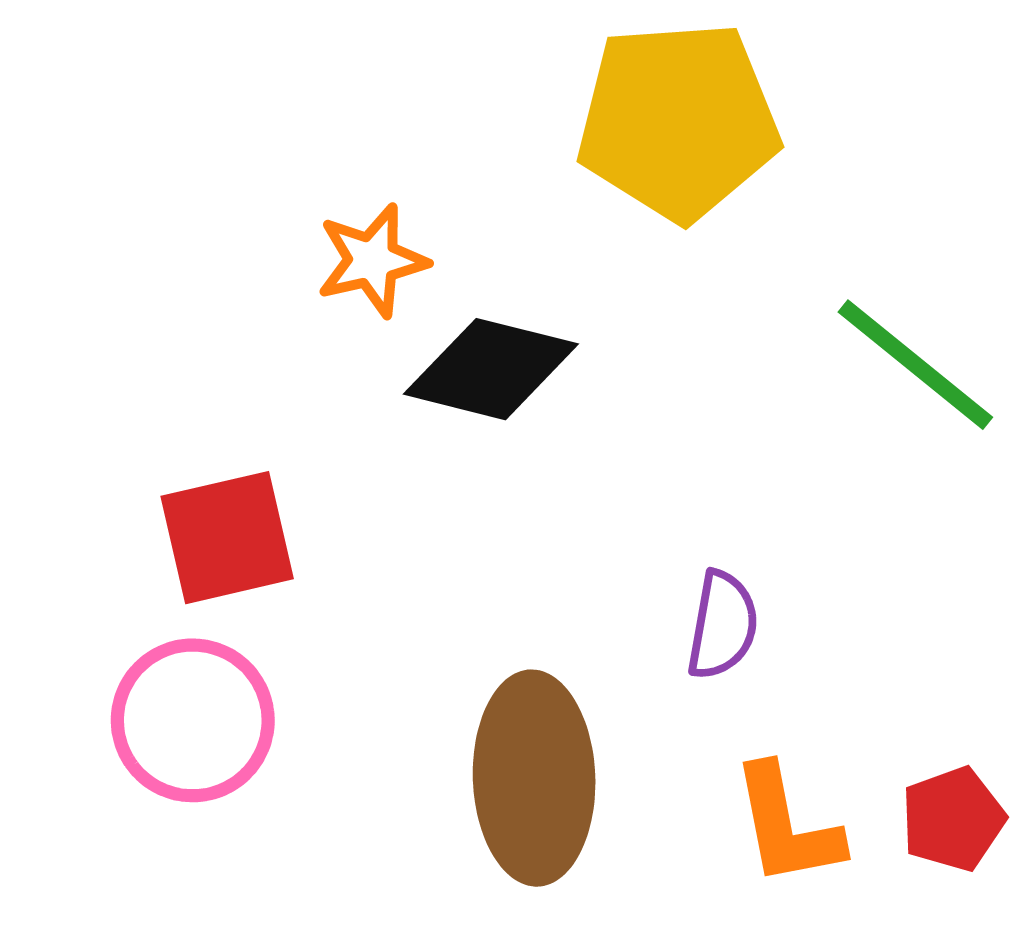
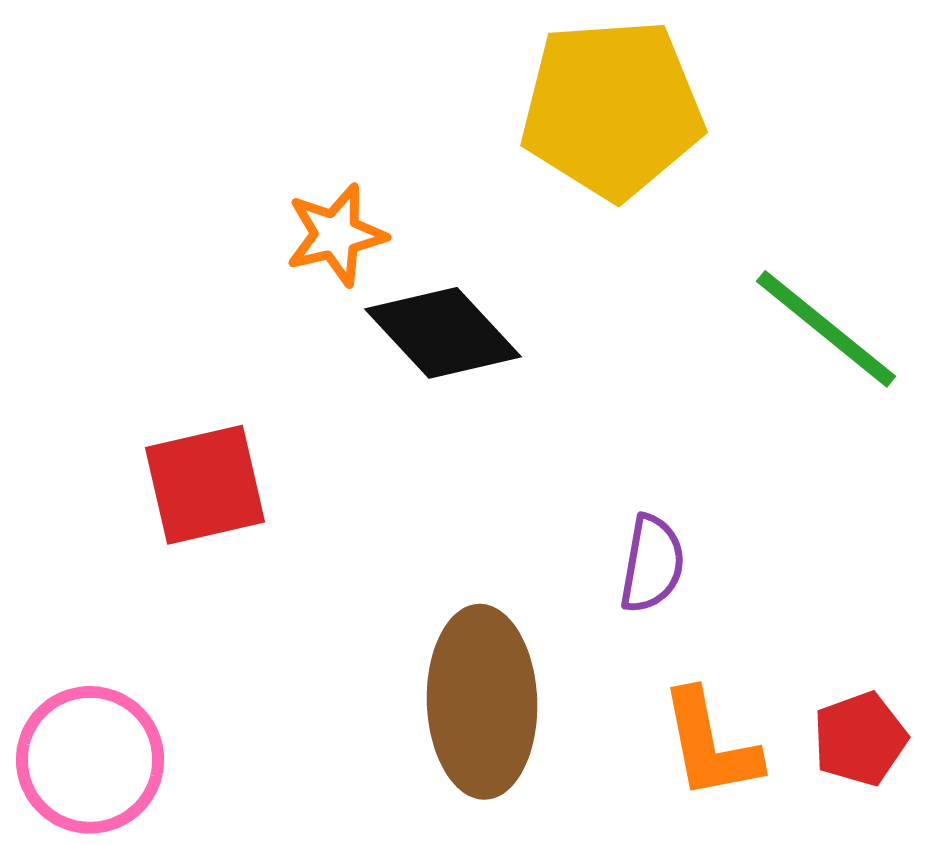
black diamond: (491, 369) -> (443, 333), turned 33
pink circle: (193, 720) -> (90, 760), moved

